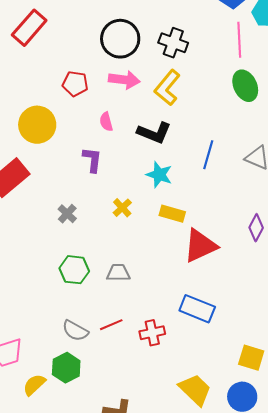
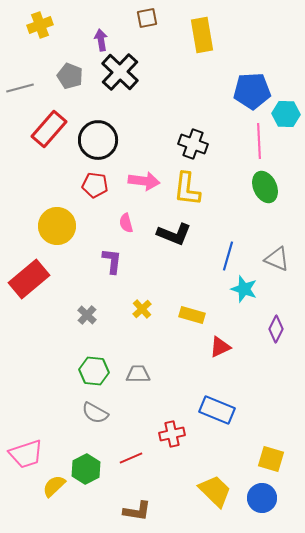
black circle: (120, 39) -> (98, 140), moved
yellow L-shape: (167, 88) -> (187, 189), turned -33
cyan star: (159, 175) -> (244, 289), moved
red triangle: (200, 246) -> (220, 347), size x0.6
red line: (111, 325) -> (131, 458), moved
gray semicircle: (75, 331) -> (95, 413), moved

